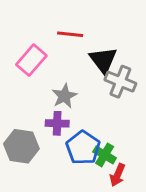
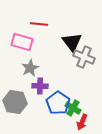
red line: (70, 34) -> (39, 24), moved
pink rectangle: (31, 60) -> (22, 42), turned 65
gray star: (64, 96) -> (30, 68), moved

